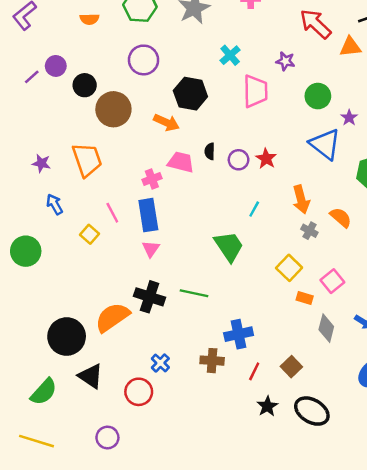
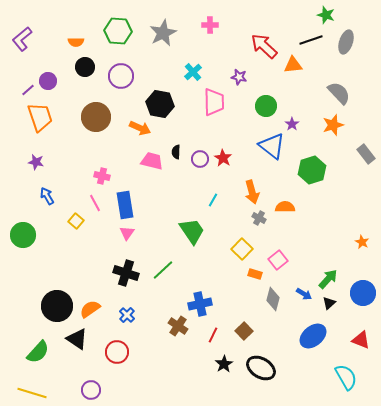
black circle: (85, 85) -> (85, 67), moved
orange trapezoid: (87, 160) -> (40, 117), moved
pink cross: (152, 179) -> (102, 176), moved, turned 35
orange semicircle: (341, 217) -> (285, 207), turned -42
green line: (194, 293) -> (163, 270), turned -55
orange semicircle: (112, 317) -> (90, 309), moved, size x0.7
brown cross: (212, 361) -> (178, 326), turned 30
blue cross: (160, 363) -> (127, 315), moved

